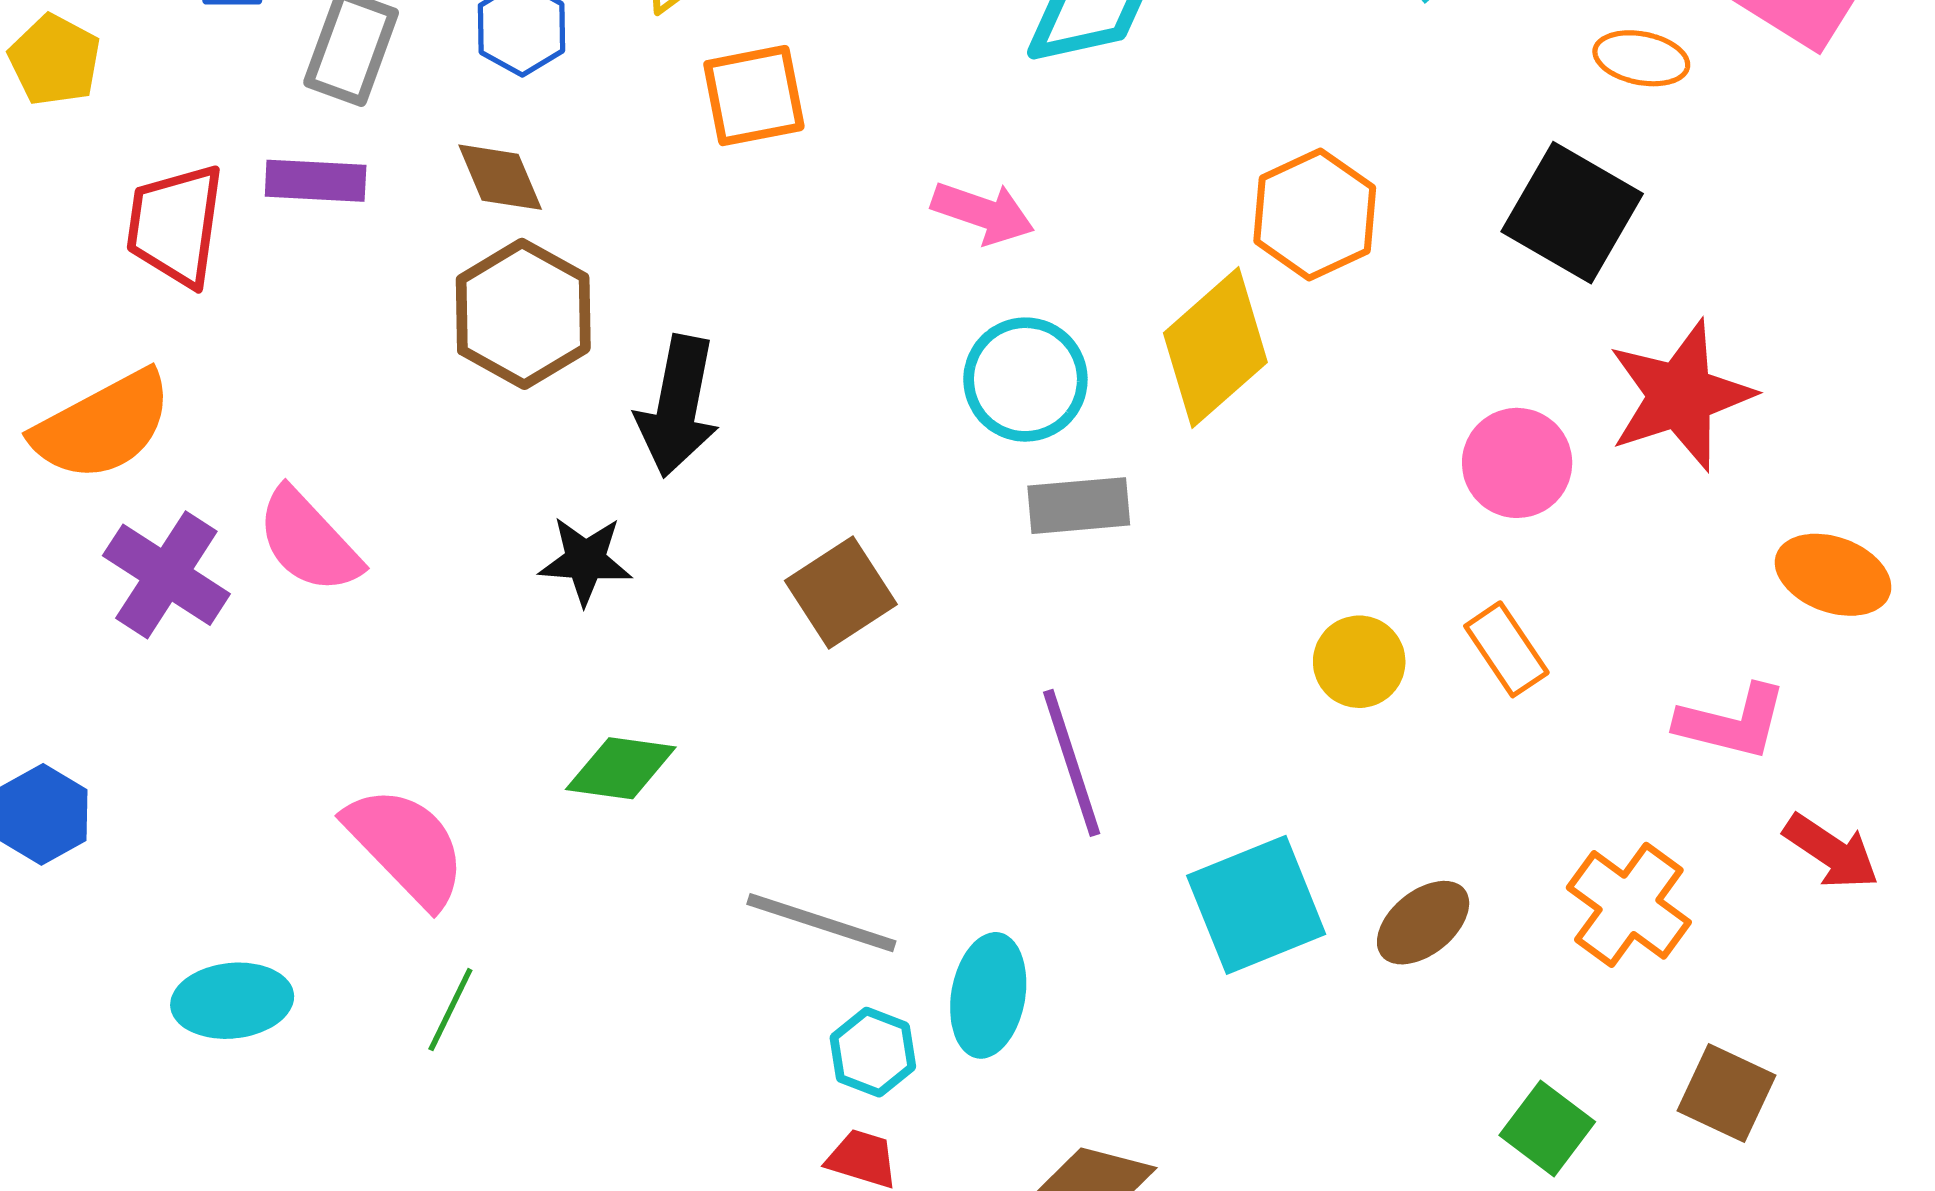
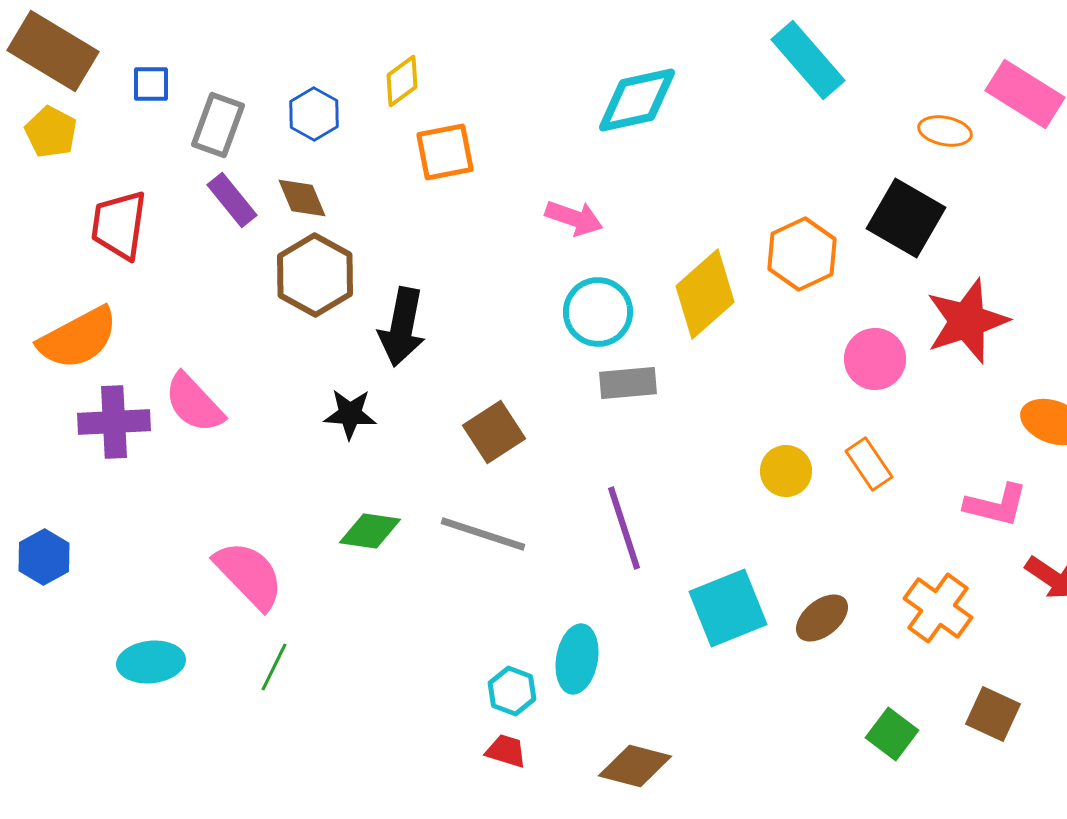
purple rectangle: (316, 181) -> (232, 200), moved, turned 48
orange hexagon: (1315, 214) -> (802, 254), moved
purple cross: (166, 575) -> (114, 422), turned -36
gray line: (821, 923) -> (483, 534), moved

